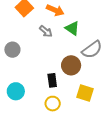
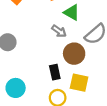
gray arrow: (46, 31) -> (59, 31), moved
yellow square: (85, 93) -> (79, 83), moved

